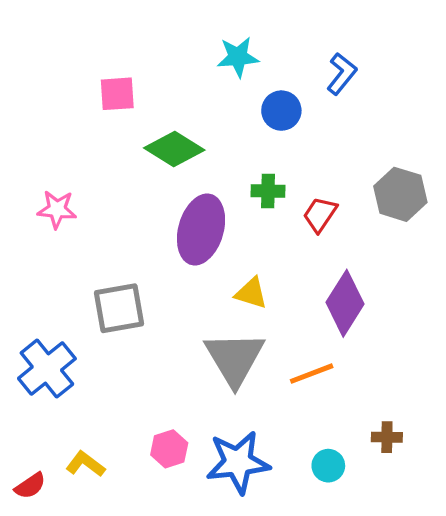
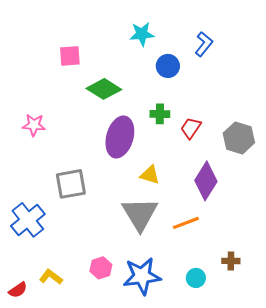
gray hexagon: (400, 194) -> (239, 138), moved

